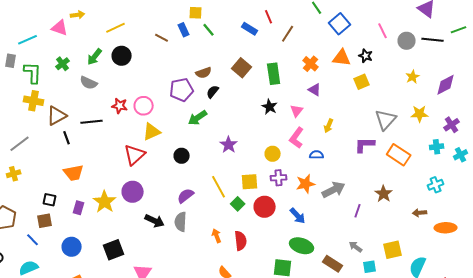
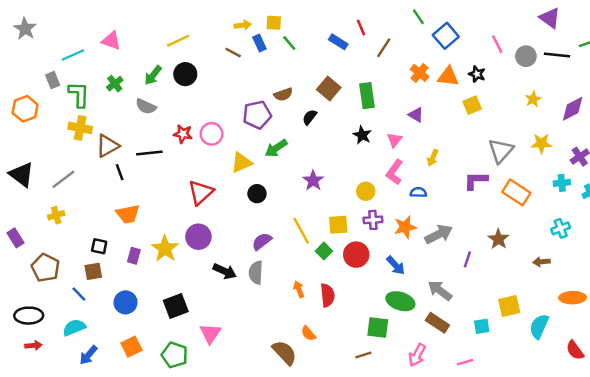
yellow arrow: (78, 15) -> (243, 25), moved
gray rectangle: (11, 61) -> (53, 80), turned -32
orange cross: (311, 64) -> (420, 73), moved
black semicircle: (213, 92) -> (310, 117), moved
yellow triangle: (152, 132) -> (241, 163), moved
orange ellipse: (446, 228) -> (573, 298), moved
gray arrow: (356, 247) -> (440, 290), moved, size x1.5

